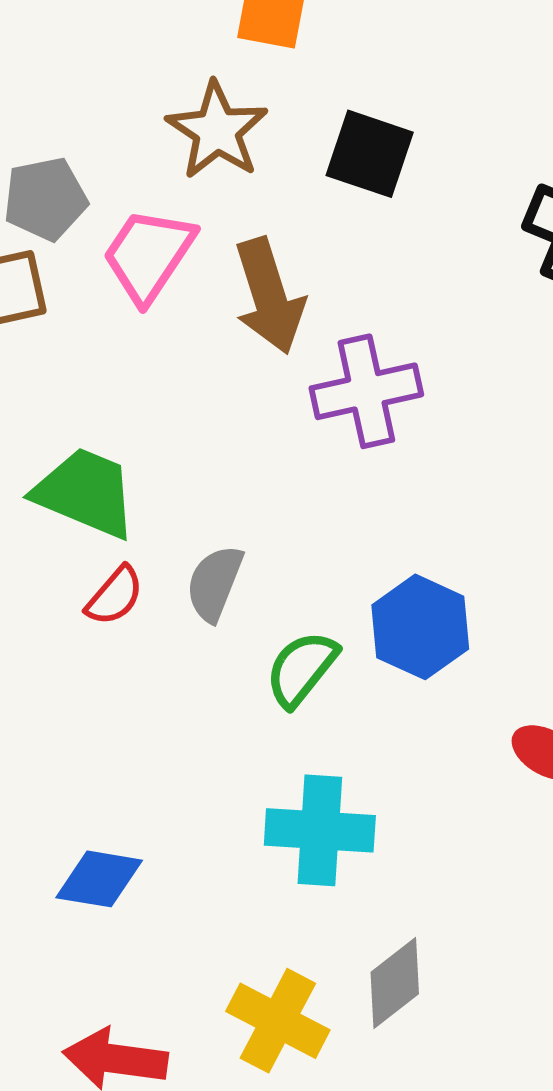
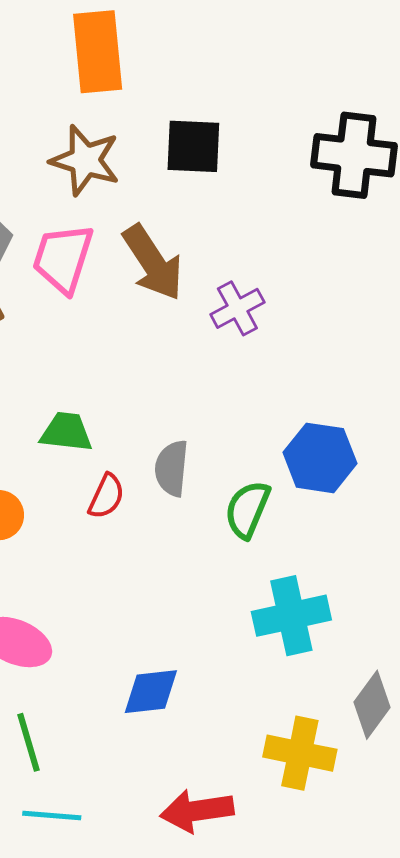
purple cross: (366, 391) -> (237, 308), size x0.7
green trapezoid: (85, 493) -> (66, 432), size x0.7

